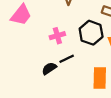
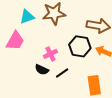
black semicircle: (49, 68) -> (42, 70), moved, turned -112

